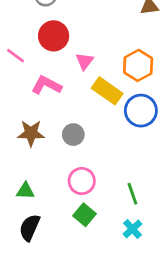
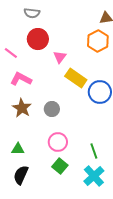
orange hexagon: (138, 65) -> (98, 41), moved
pink L-shape: (46, 85) -> (21, 79), moved
brown star: (31, 133) -> (22, 108), turned 30
cyan cross: (132, 229) -> (94, 176), size x1.5

